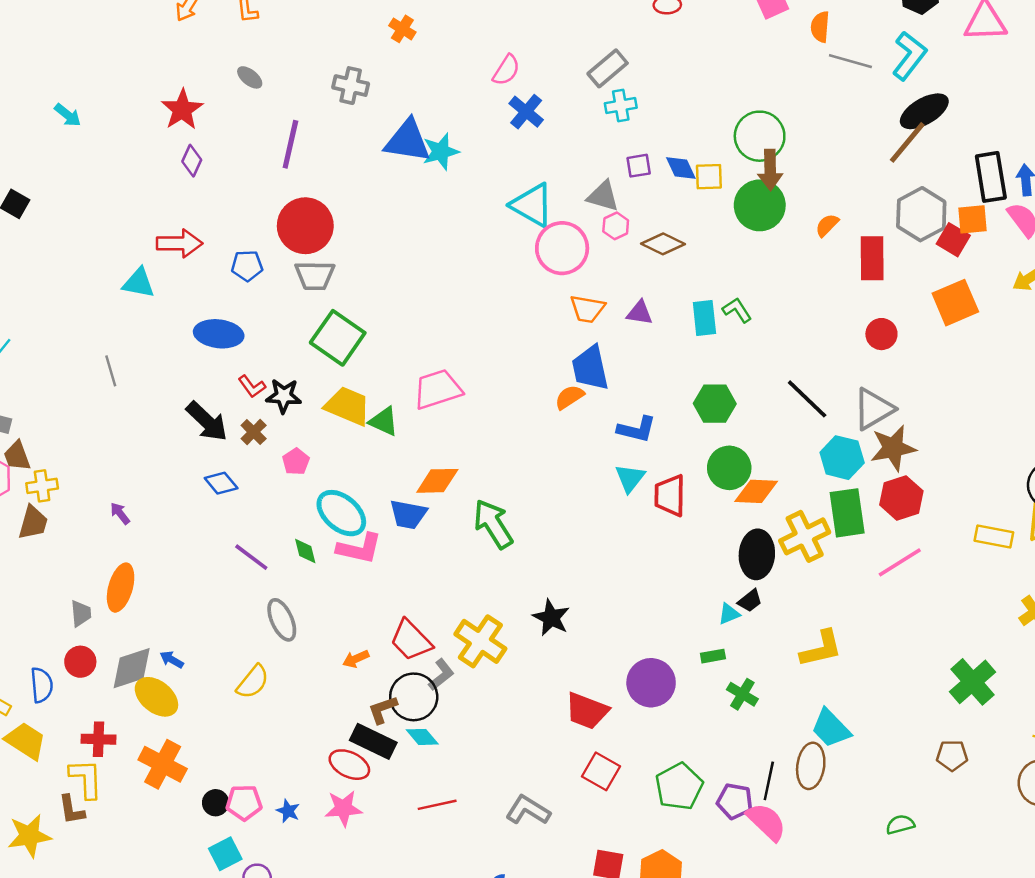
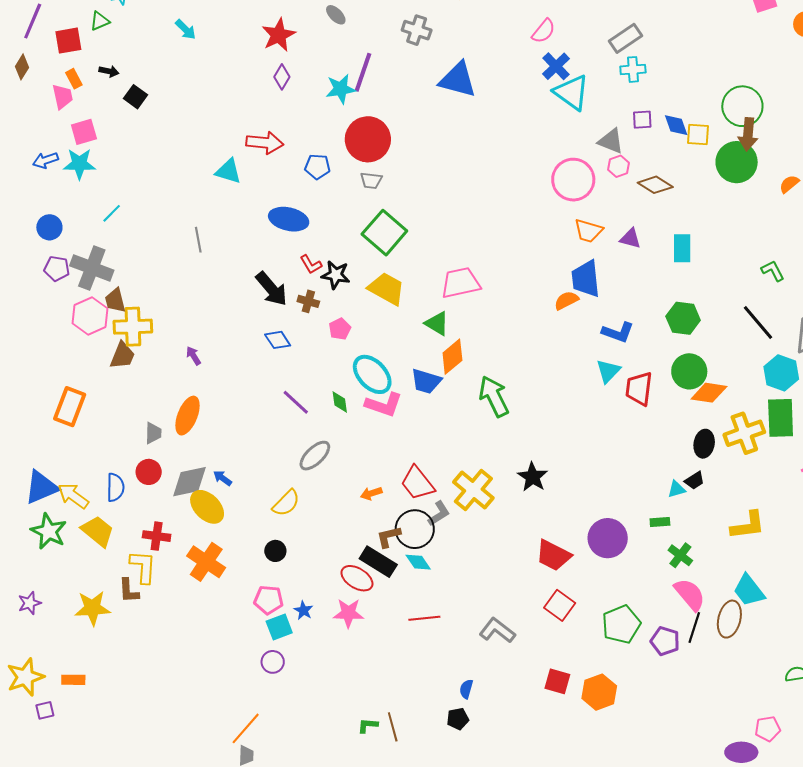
cyan star: (441, 152) -> (341, 89), moved
cyan triangle: (532, 205) -> (572, 93), moved
gray trapezoid: (315, 276) -> (371, 180), size x0.7
green L-shape: (737, 310) -> (773, 271), moved
green triangle: (384, 421) -> (437, 323), moved
brown cross: (254, 432) -> (308, 301), turned -35
orange diamond: (437, 481) -> (452, 357), turned -45
yellow cross: (42, 486) -> (133, 327), size x1.5
black ellipse: (757, 554) -> (704, 444), size x0.7
gray ellipse: (282, 620) -> (315, 456), turned 64
black circle: (216, 803) -> (275, 551), moved
pink semicircle: (766, 822) -> (690, 594), moved
cyan square: (225, 854) -> (279, 627), moved

